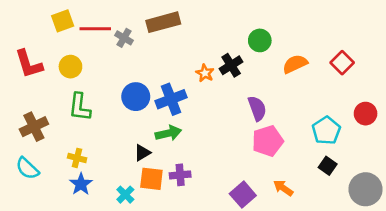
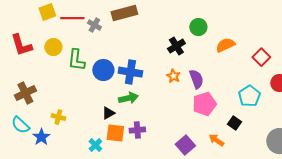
red square: (342, 63) -> (261, 57), moved
orange star: (205, 73) -> (173, 76), moved
blue cross: (171, 99) -> (130, 72), turned 30
green L-shape: (80, 107) -> (76, 60), moved
black square: (328, 166) -> (234, 123), moved
blue star: (81, 184) -> (41, 137), moved

